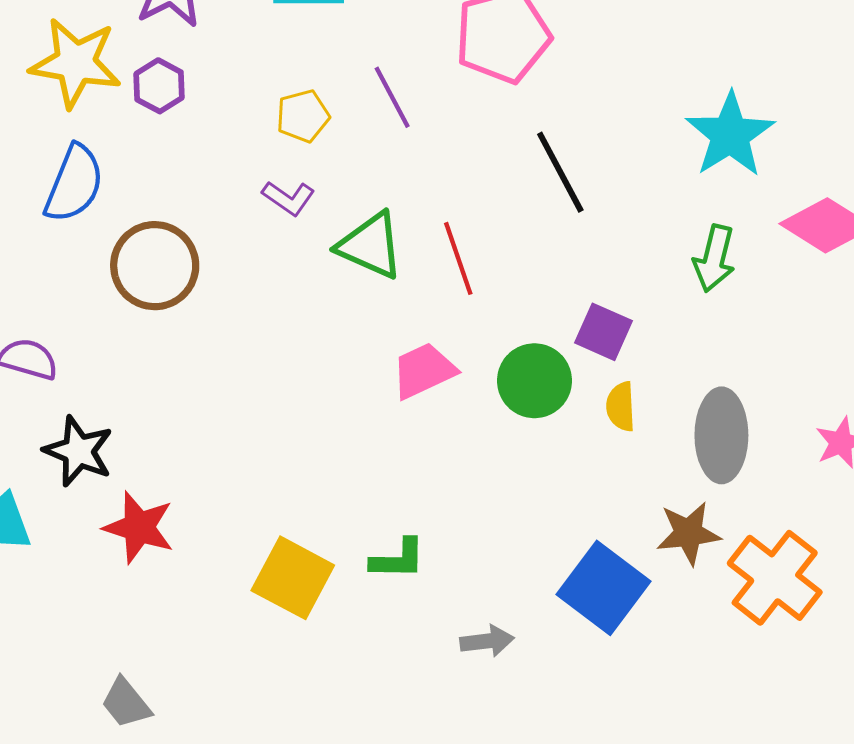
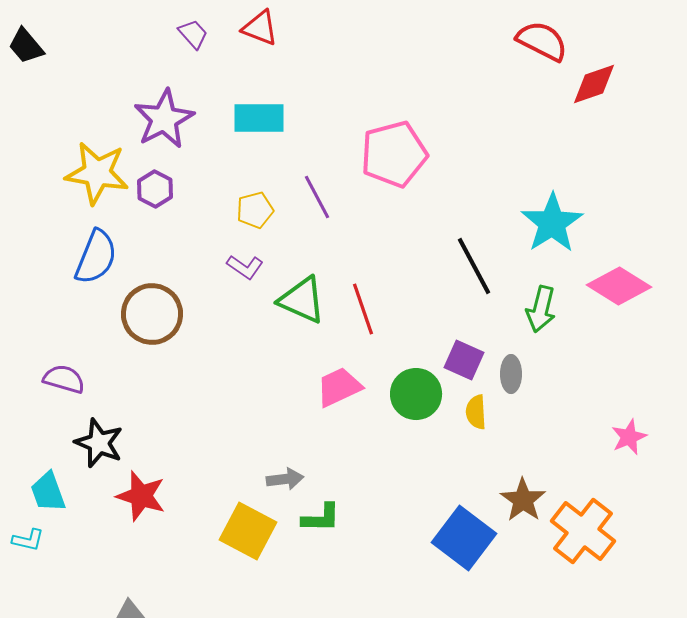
black line: (560, 172) -> (474, 266), moved
gray ellipse: (721, 435) -> (511, 374), moved, size x0.6
brown star: (688, 533) -> (523, 500), turned -30
gray arrow: (487, 641) -> (285, 479), moved

